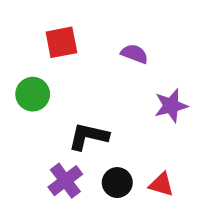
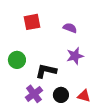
green circle: (33, 94) -> (17, 60), moved
purple star: (171, 106) -> (75, 56), moved

